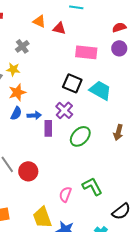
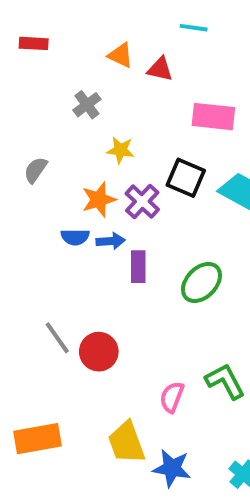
yellow star: (13, 69) -> (120, 150), moved
orange star: (17, 92) -> (99, 200), moved
purple cross: (64, 110) -> (142, 201), moved
blue semicircle: (16, 113) -> (75, 237), turned 64

